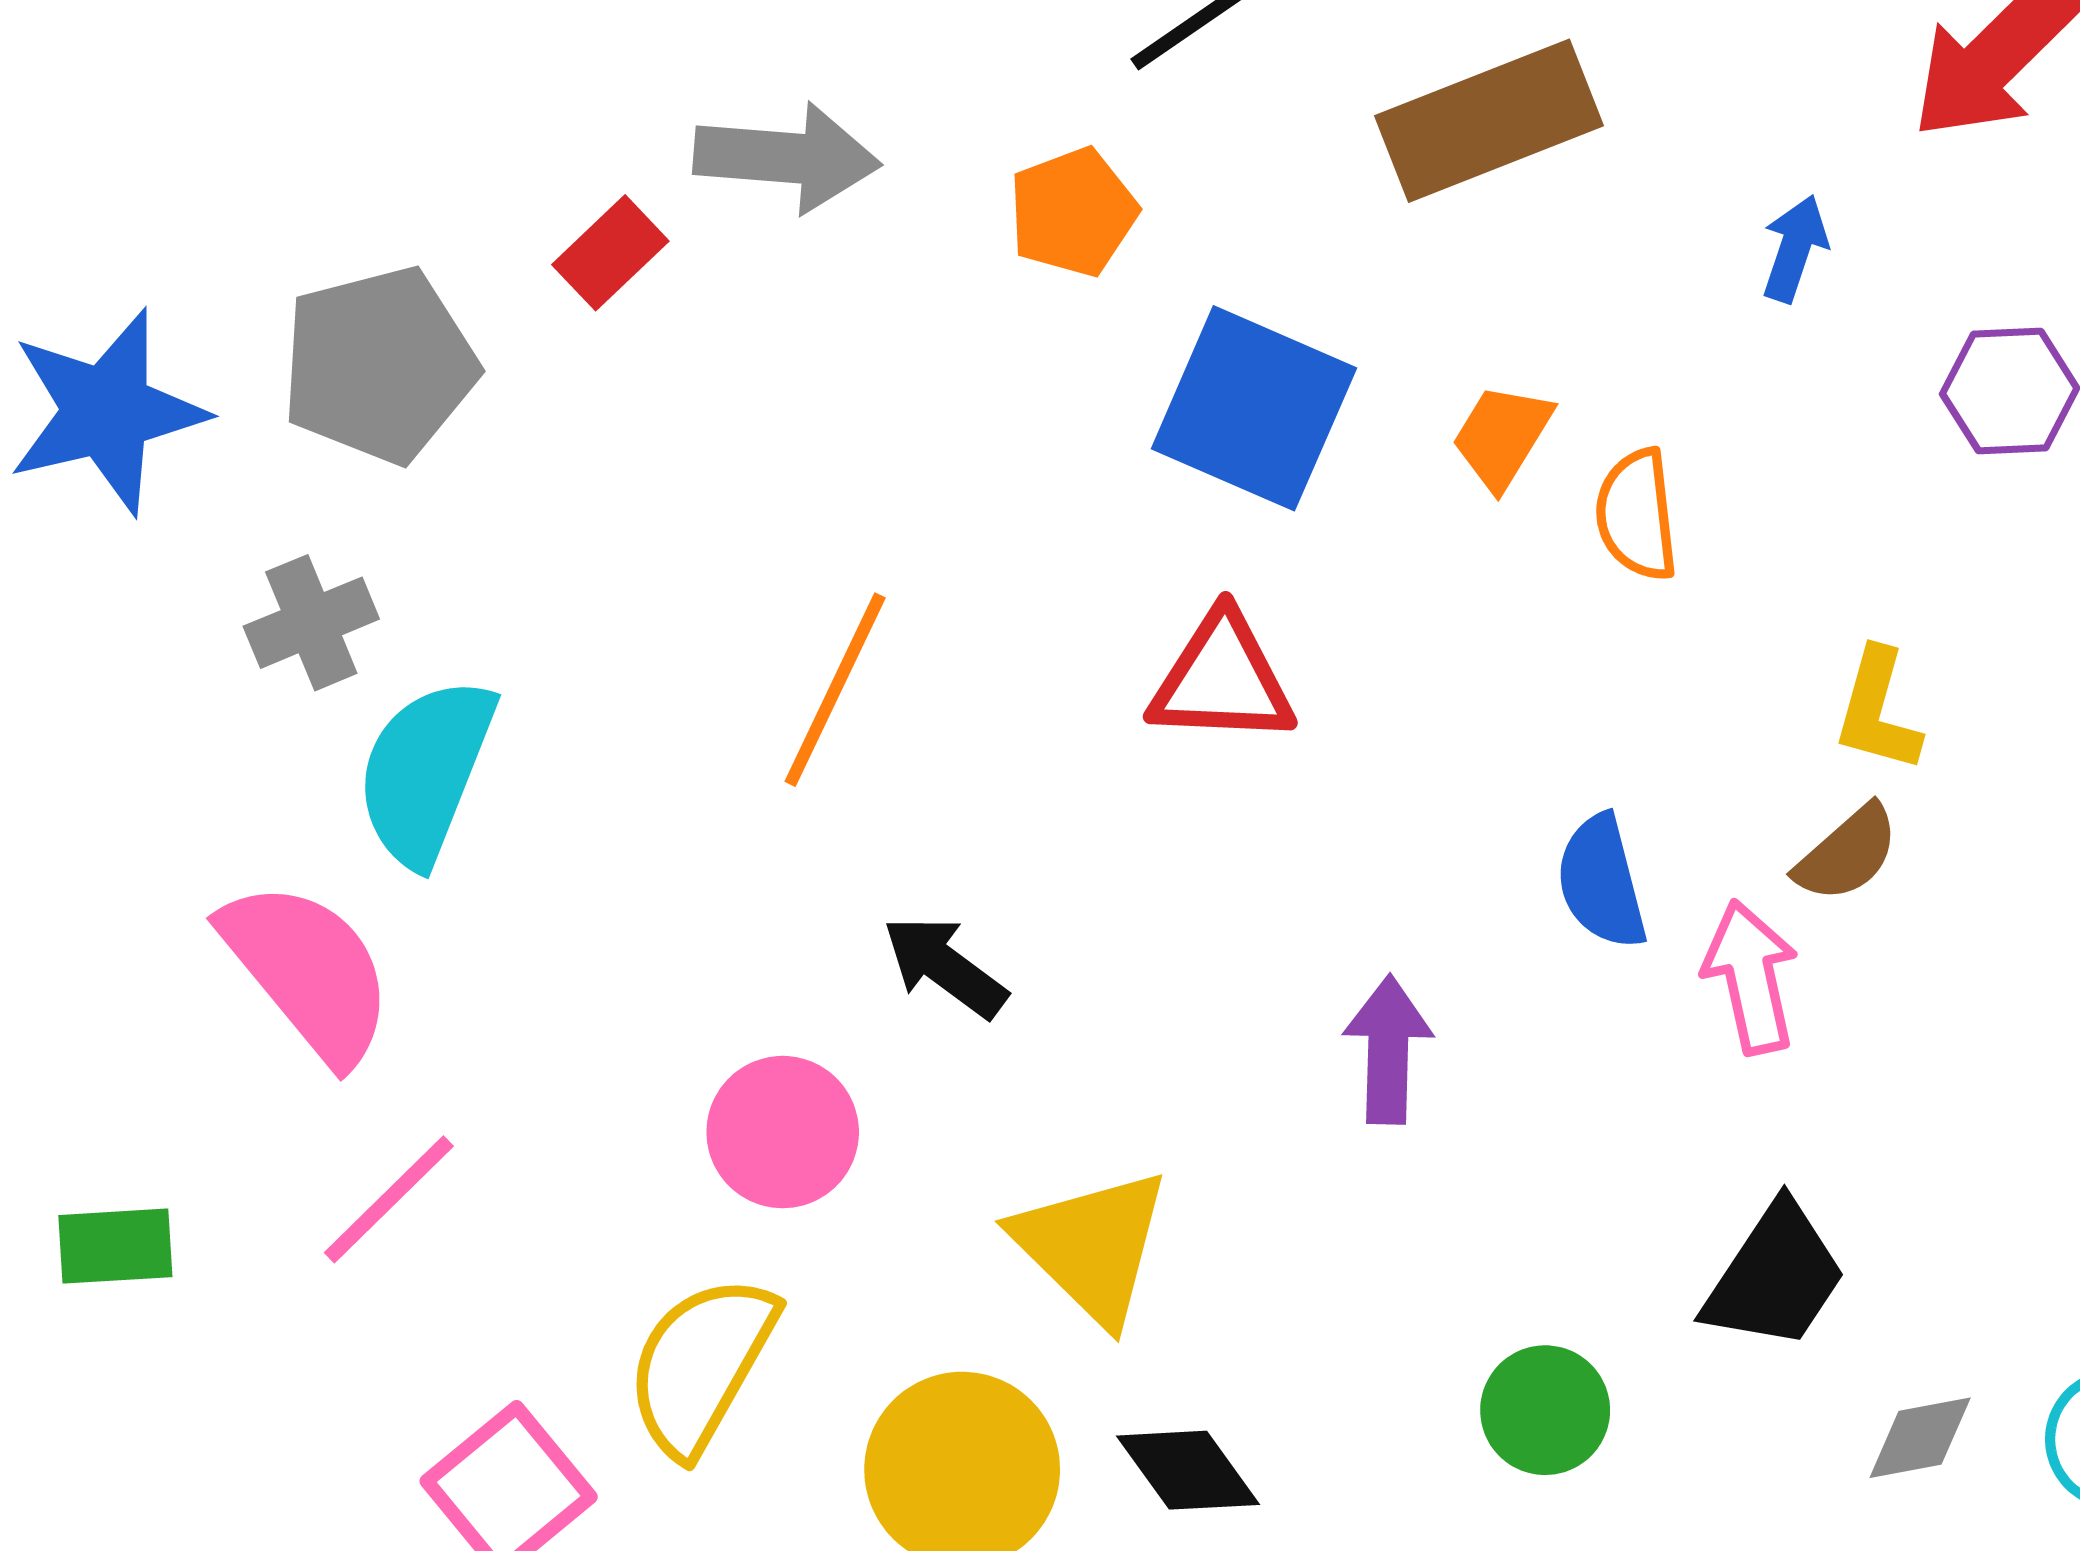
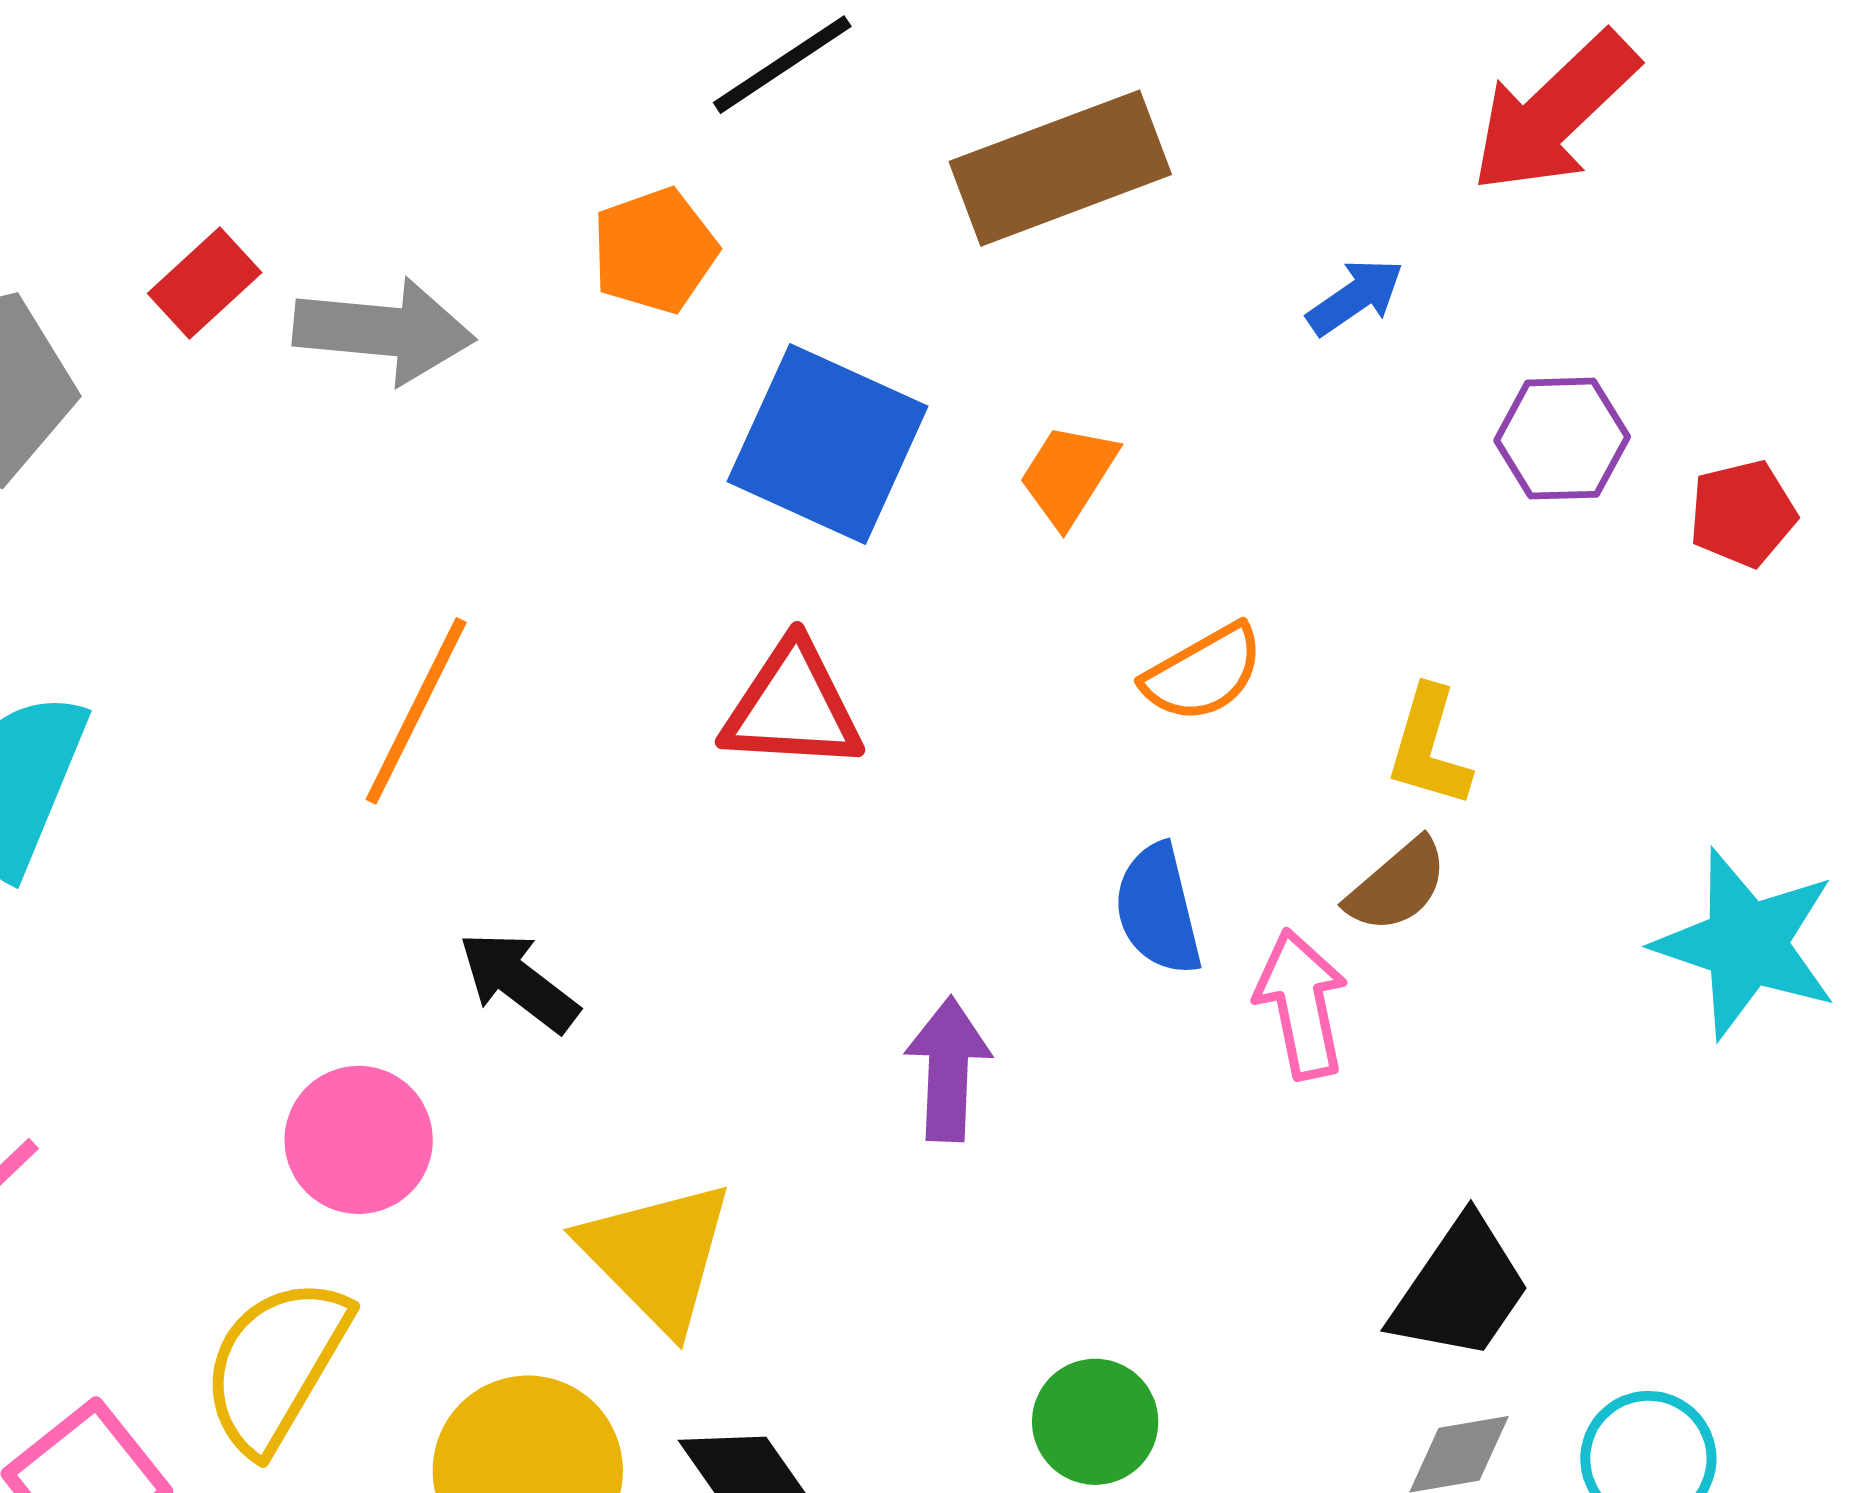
gray arrow: (787, 157) -> (384, 331), moved
blue arrow: (1795, 248) -> (1355, 297), turned 36
orange semicircle: (1637, 515) -> (1203, 673), moved, turned -114
black trapezoid: (1775, 1277) -> (1461, 1289), moved

